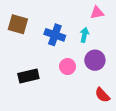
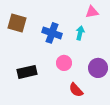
purple circle: (95, 60) -> (98, 68), moved
red semicircle: (102, 95) -> (76, 90), moved

